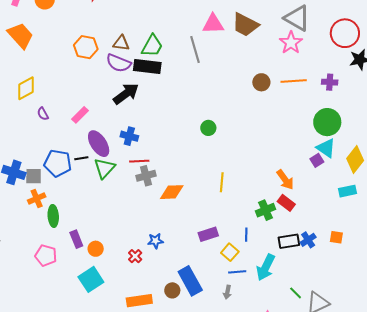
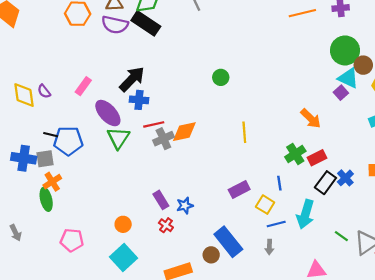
black rectangle: (147, 66) -> (146, 23), turned 36
brown circle: (261, 82) -> (363, 65), moved
yellow diamond: (26, 88) -> (24, 95), moved, turned -60
black arrow: (126, 94) -> (132, 79), moved
black line: (81, 158) -> (51, 135), moved, turned 32
orange diamond: (172, 192) -> (184, 132), moved
red rectangle: (286, 203) -> (317, 158), moved, turned -54
green ellipse: (53, 216) -> (46, 199), moved
purple rectangle: (76, 239) -> (161, 200), moved
black rectangle: (289, 241) -> (325, 183), turned -35

